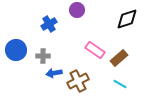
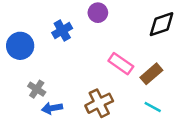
blue circle: (16, 50) -> (20, 46), moved
gray cross: (43, 56) -> (37, 89), moved, turned 32
blue arrow: (54, 73) -> (52, 108), moved

